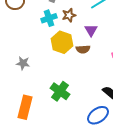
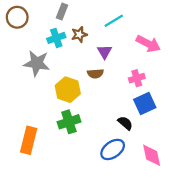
yellow hexagon: (62, 42) -> (68, 90), moved
gray star: (23, 63) -> (37, 63), moved, size x1.6
green cross: (60, 91) -> (69, 122), turned 36

